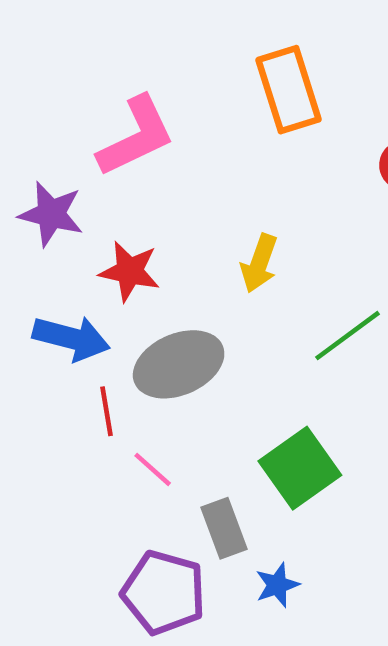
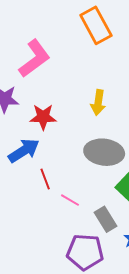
blue arrow: (71, 338) -> (24, 151), turned -36
gray ellipse: (179, 364) -> (104, 152), moved, turned 42

